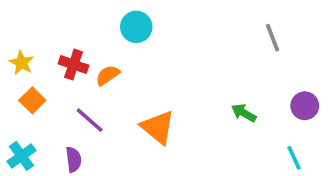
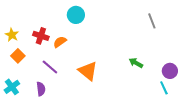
purple circle: (305, 106) -> (170, 71), moved

